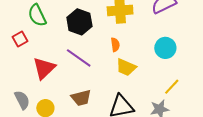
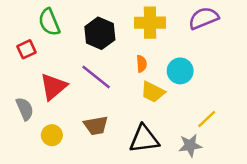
cyan circle: (165, 48) -> (180, 71), moved
gray semicircle: (22, 100) -> (25, 109), moved

